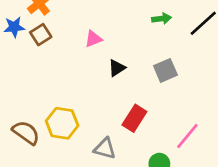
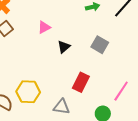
gray square: (165, 70) -> (100, 45), turned -30

